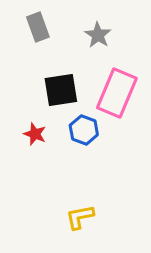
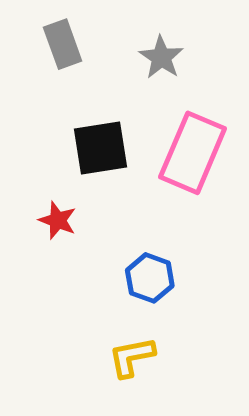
blue hexagon: (84, 130) -> (150, 278), moved

